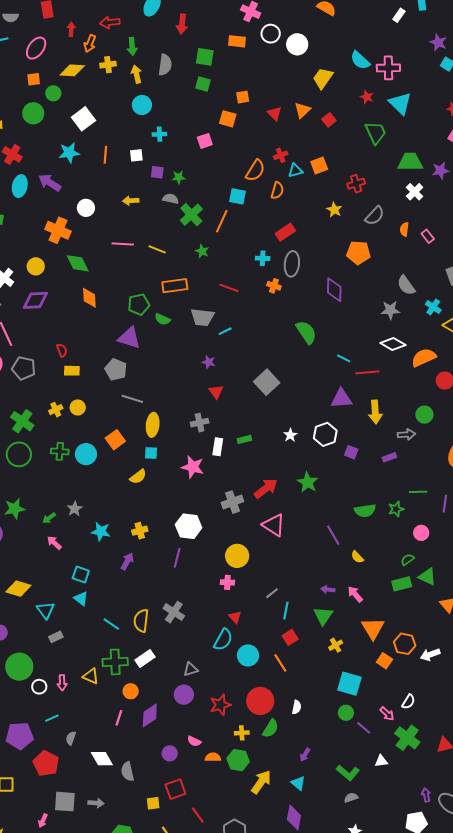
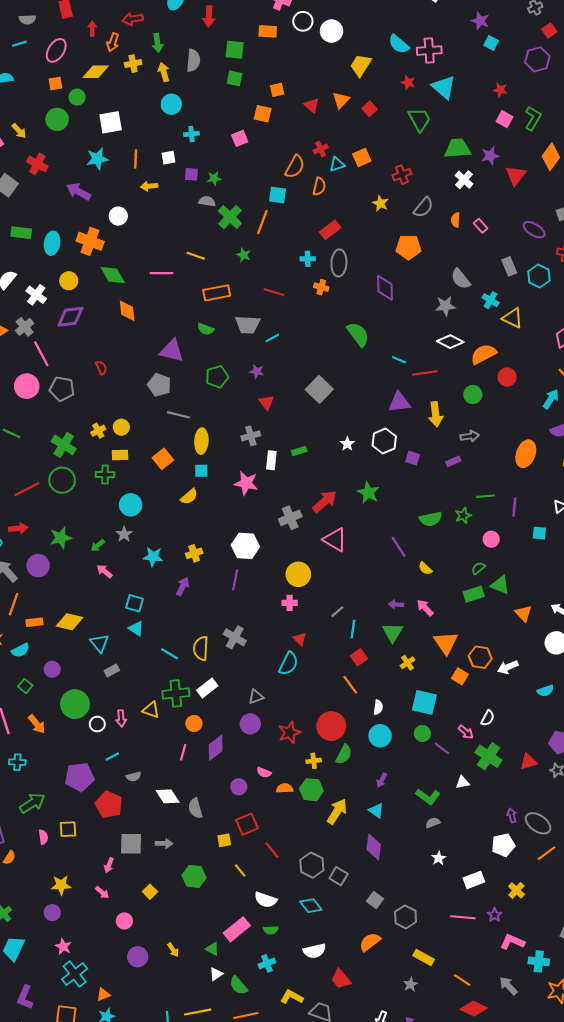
white square: (84, 119) -> (111, 122), turned 30
cyan ellipse: (20, 186) -> (52, 243), moved
yellow arrow: (131, 201) -> (149, 186), moved
pink line: (123, 244) -> (161, 273), moved
green pentagon: (139, 304) -> (217, 377), moved
yellow rectangle: (72, 371) -> (120, 455), moved
green circle: (424, 415) -> (473, 394), moved
cyan circle: (86, 454) -> (131, 505), moved
cyan circle: (248, 655) -> (380, 736), moved
white semicircle: (297, 707) -> (378, 707), moved
gray semicircle: (71, 738) -> (134, 777), turned -120

